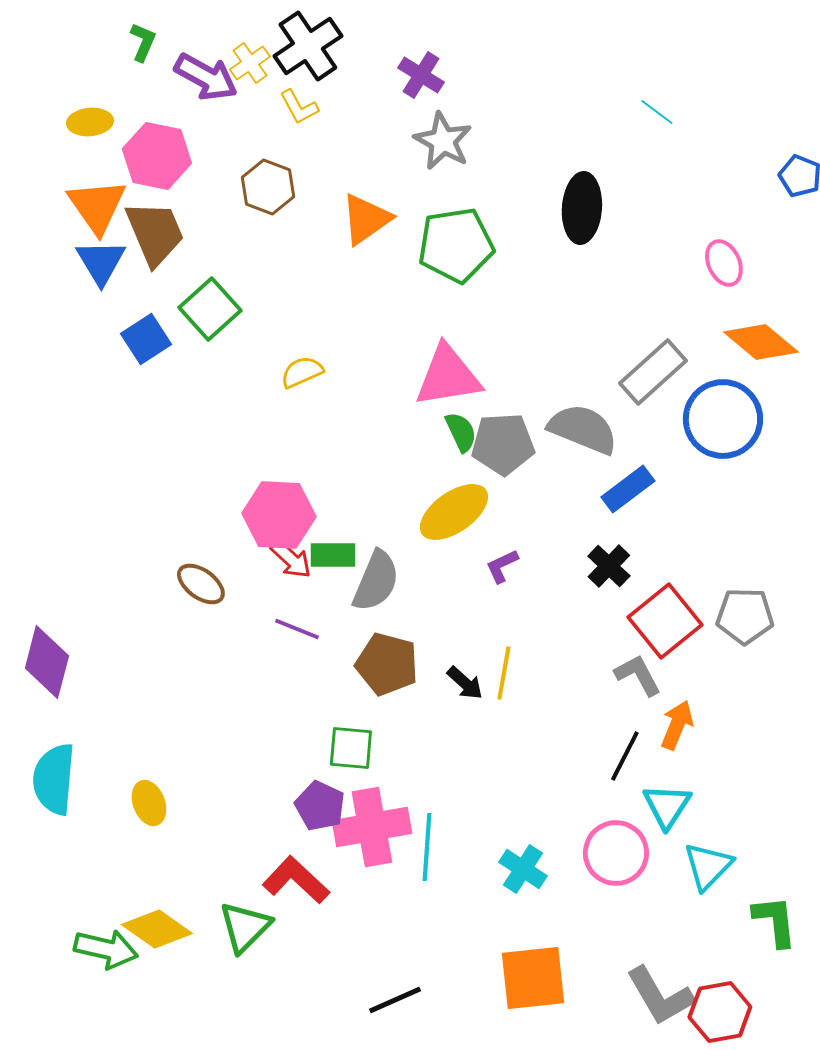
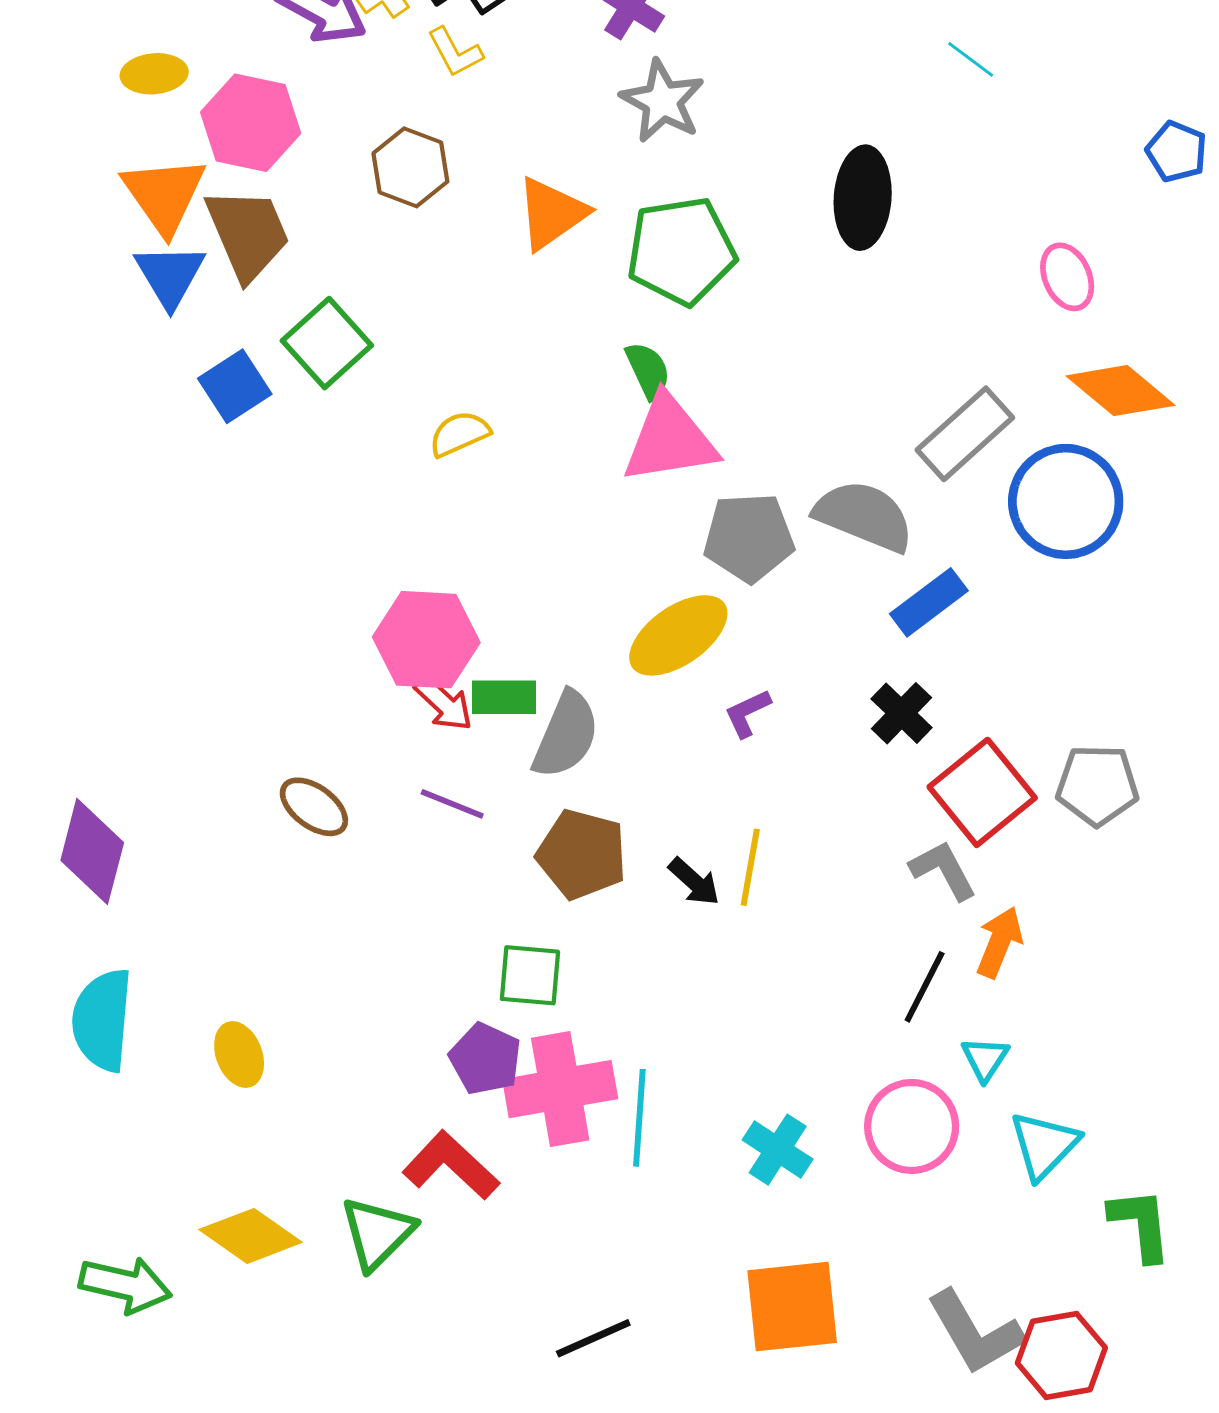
green semicircle: (461, 432) -> (648, 370), moved
brown ellipse: (201, 584) -> (314, 807), moved
cyan triangle: (667, 806) -> (985, 1059), size x0.7
green arrow: (106, 949) -> (125, 1285), moved

